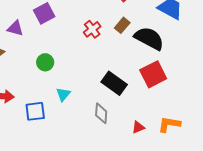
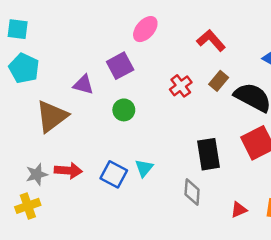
green circle: (45, 62) -> (124, 110), moved
black rectangle: (114, 83) -> (208, 154), turned 45
blue square: (35, 111) -> (114, 174), moved, turned 35

